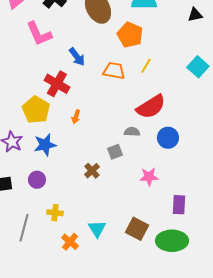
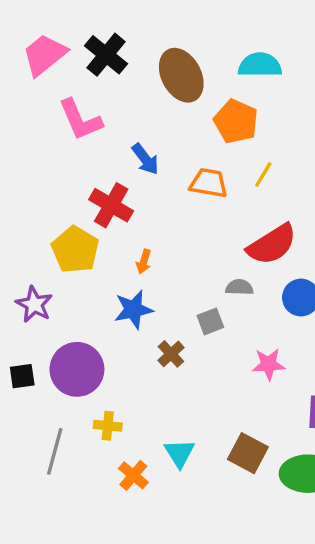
blue star: (45, 145) -> (133, 309), moved
purple circle: (37, 180) -> (77, 369), size x1.8

